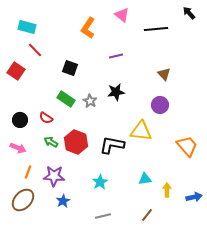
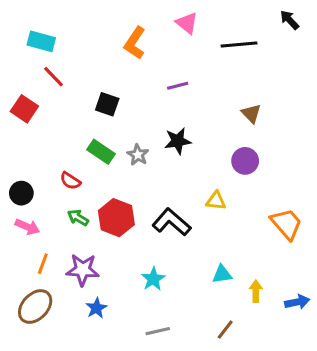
black circle: (20, 120) -> (21, 193), moved
yellow triangle: (141, 131) -> (216, 201), size x0.6
black L-shape: (112, 145) -> (172, 222), turned 30

